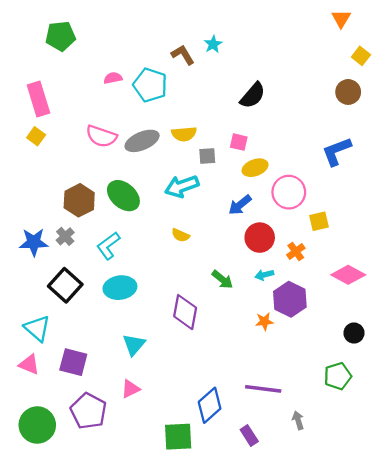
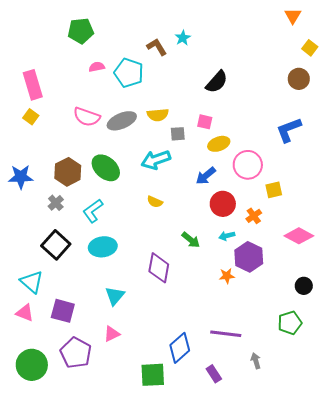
green pentagon: (61, 36) -> (81, 31), moved
blue star: (34, 242) -> (21, 177), moved

